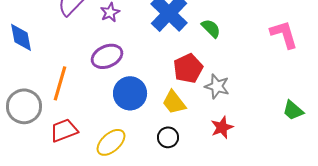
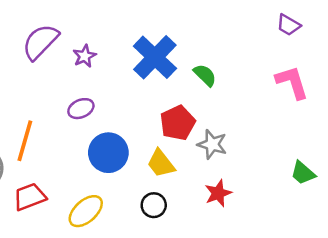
purple ellipse: (107, 56) -> (81, 109), size x0.7

